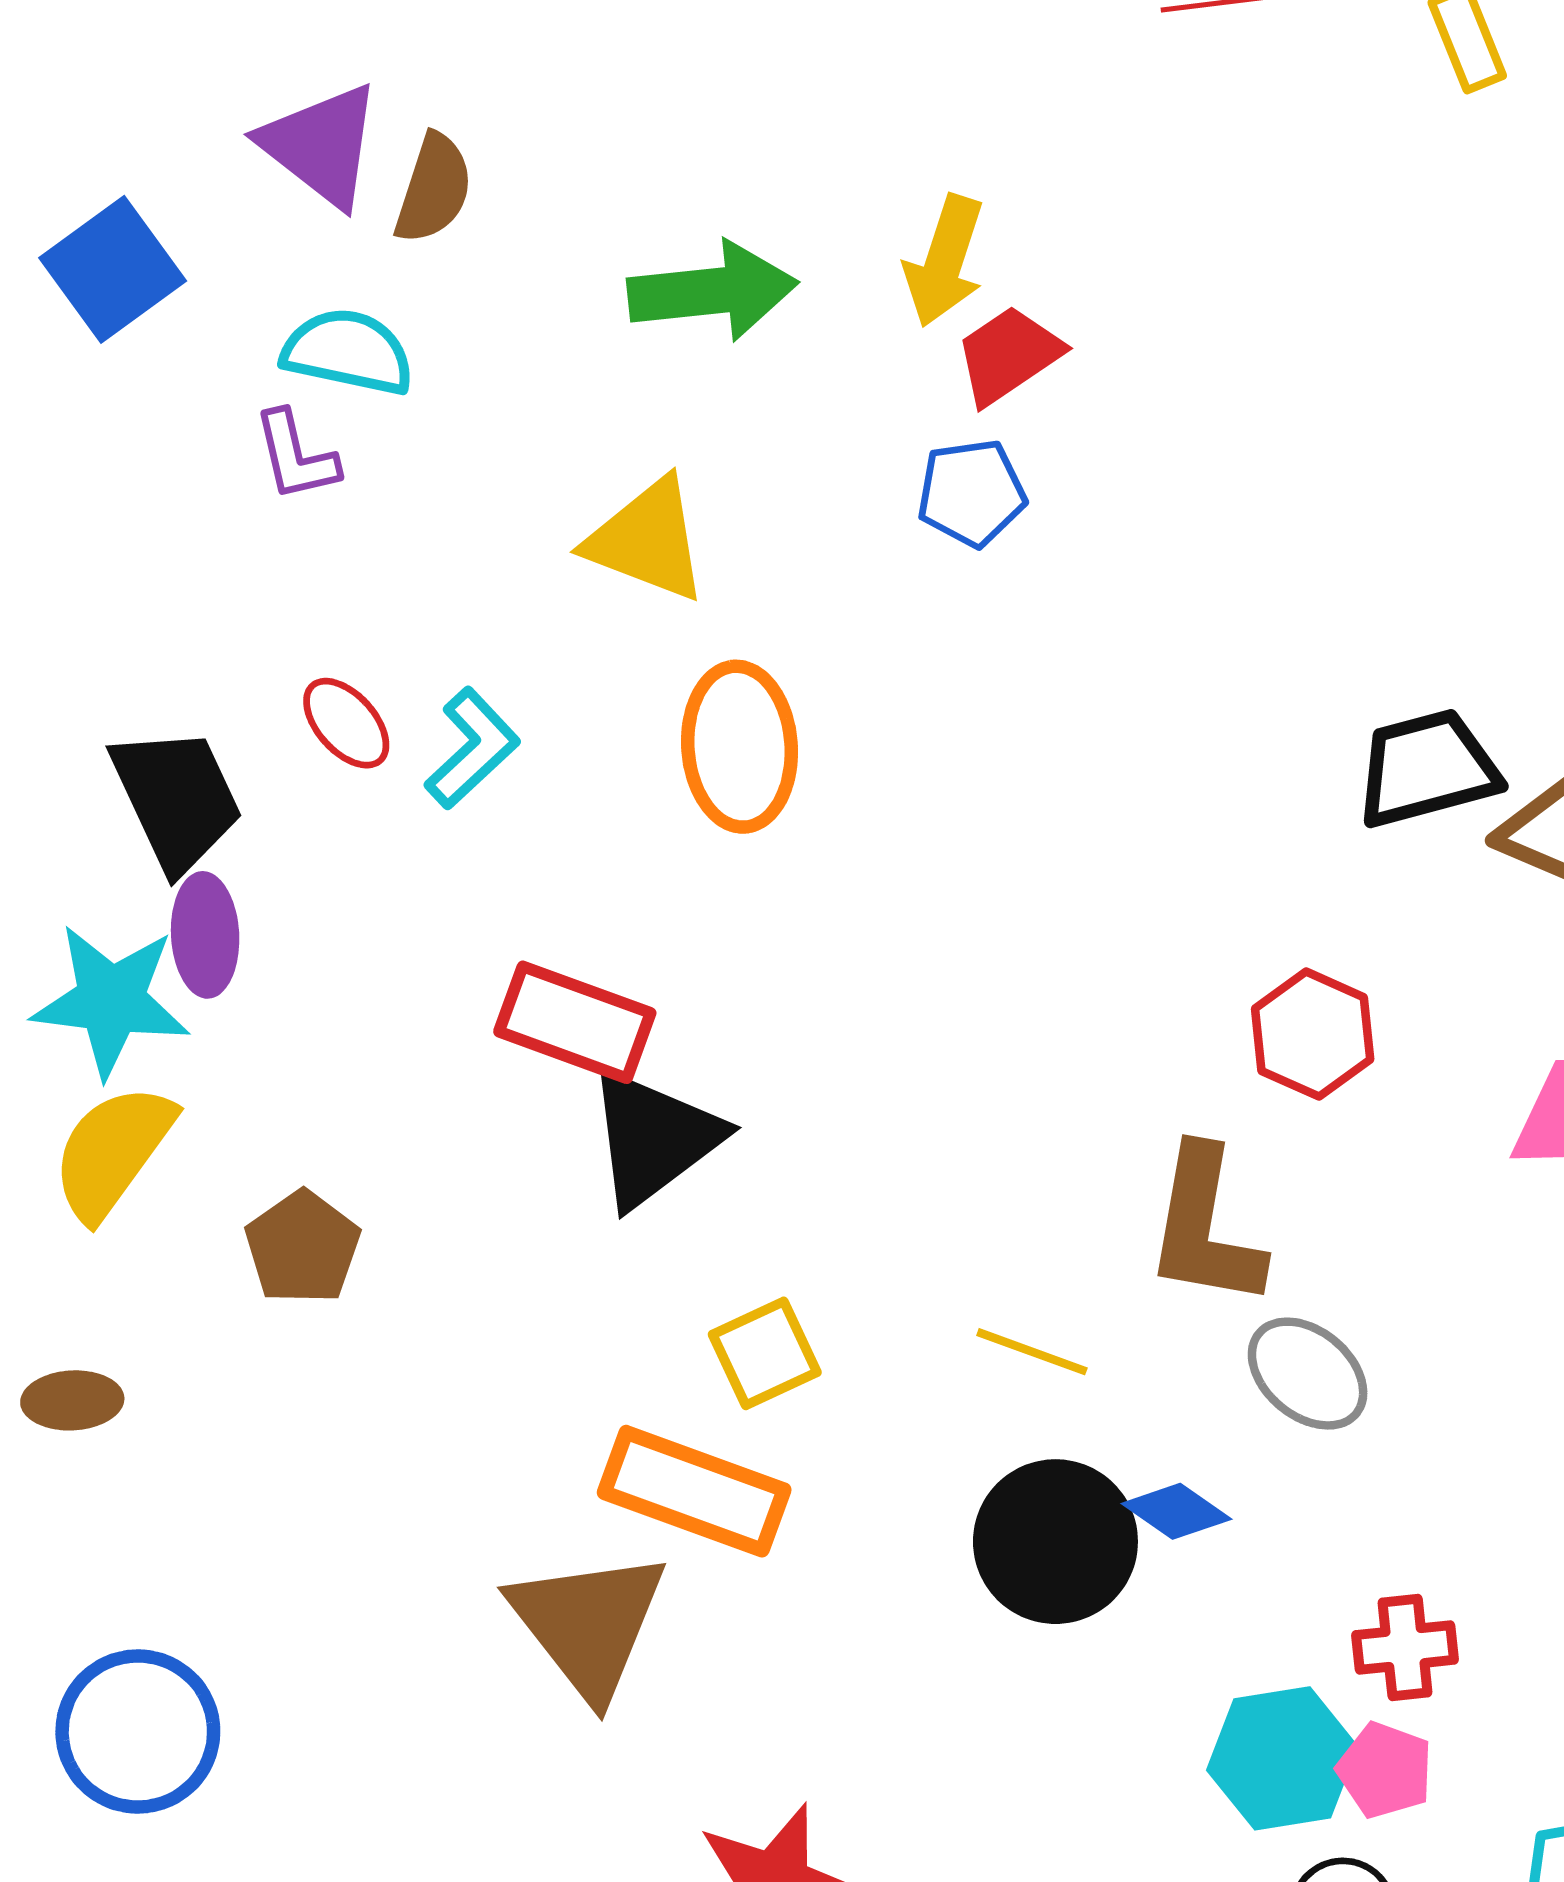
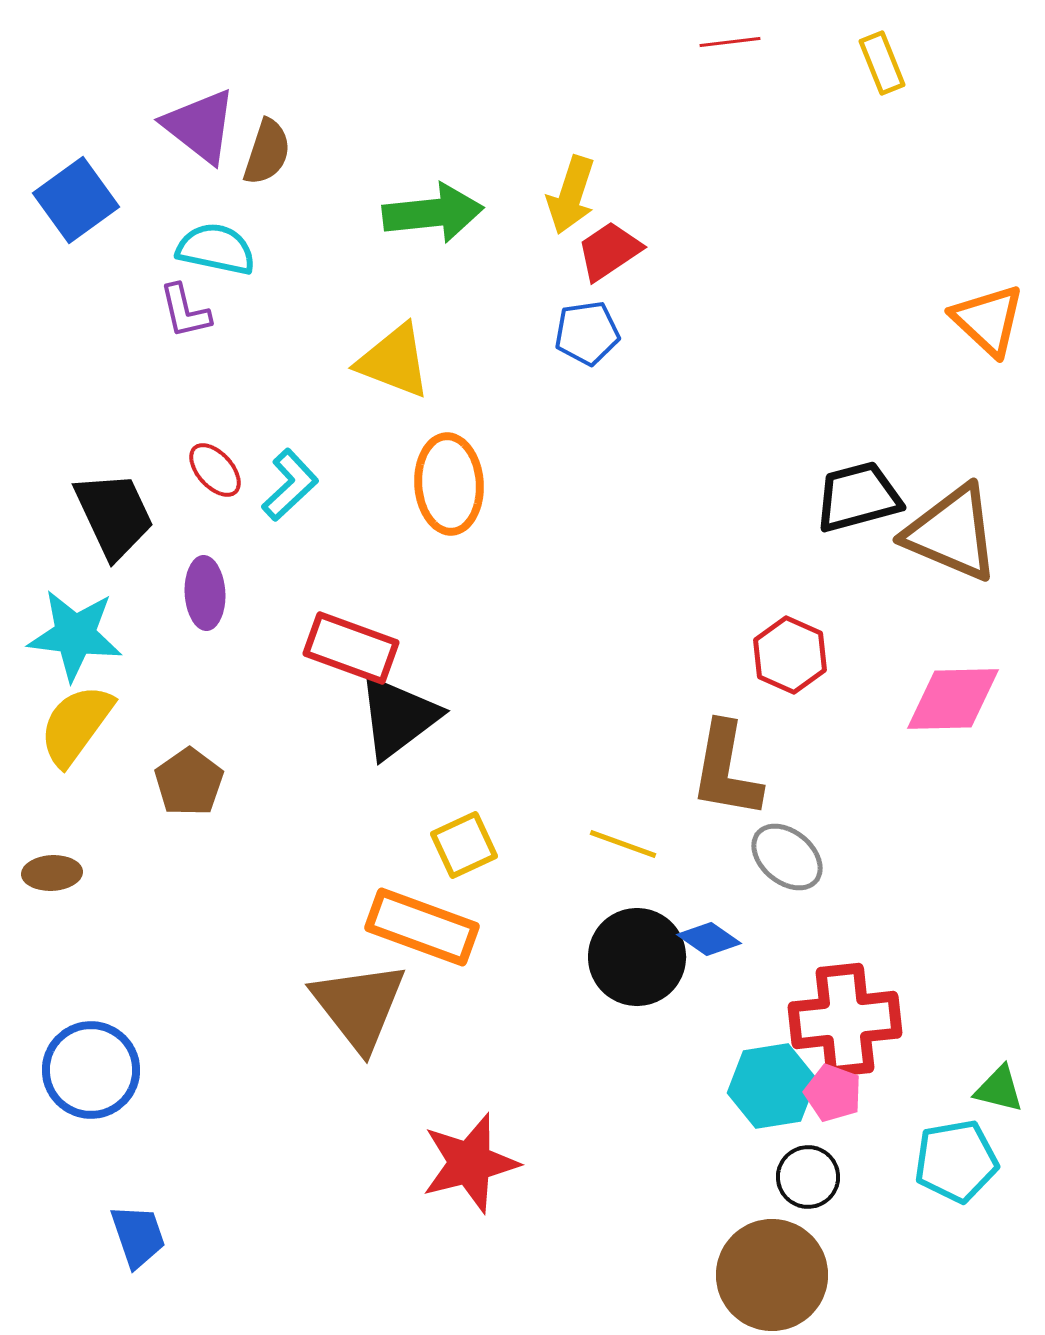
purple ellipse: (205, 935) -> (205, 593), moved
red cross: (1405, 1647) -> (845, 1020), size x1.8

